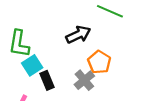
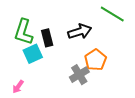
black rectangle: (47, 80) -> (47, 38), moved

